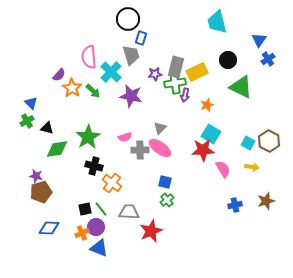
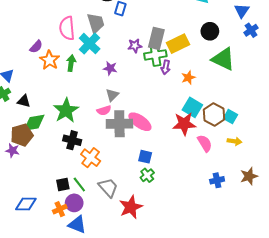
gray trapezoid: (131, 55) -> (96, 23), moved
green arrow: (93, 91) -> (71, 63), turned -126
purple star: (131, 96) -> (110, 68), size x0.6
gray triangle: (160, 128) -> (112, 95), moved
brown hexagon: (269, 141) -> (214, 115), moved
gray cross: (140, 150) -> (119, 124), size x1.4
brown pentagon: (41, 192) -> (22, 135), moved
gray trapezoid: (129, 212) -> (108, 188), turned 45

